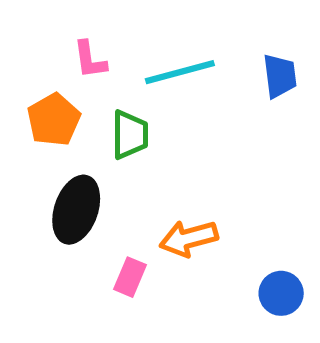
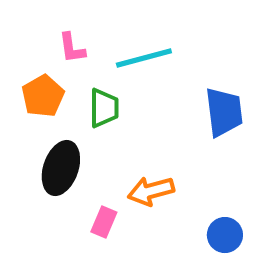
blue trapezoid: (280, 76) -> (224, 112), moved, size x1.4

